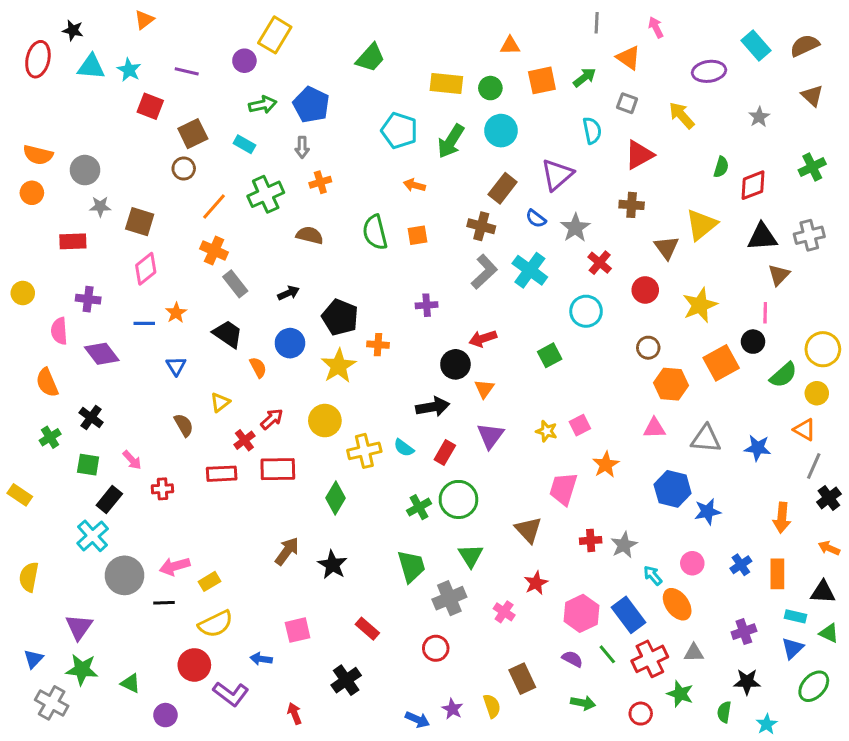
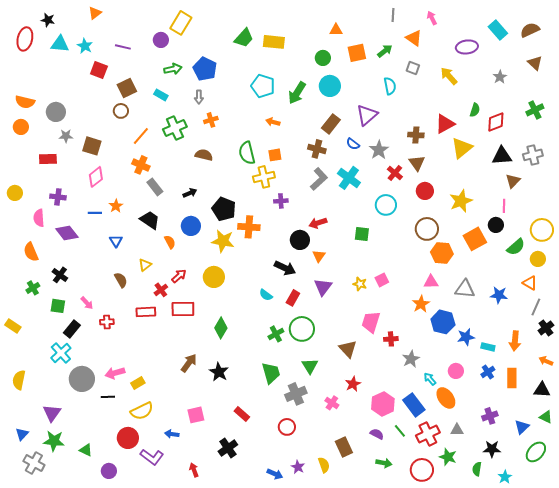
yellow rectangle: (446, 83) -> (274, 42), moved
red triangle: (639, 155) -> (445, 124), moved
brown triangle: (666, 247) -> (417, 163), moved
orange cross: (378, 345) -> (249, 227), size x1.5
brown circle: (648, 348) -> (427, 229), size x1.5
green square: (550, 355) -> (362, 234), turned 35
yellow star: (339, 366) -> (223, 241), turned -30
black arrow: (433, 407) -> (285, 268), turned 35
yellow cross: (364, 451) -> (264, 177), moved
orange star: (606, 465) -> (421, 304), moved
red cross: (591, 540) -> (391, 339), moved
cyan rectangle: (796, 616) -> (488, 347), moved
red circle: (641, 714) -> (422, 470), size x1.5

